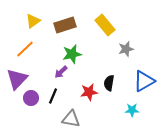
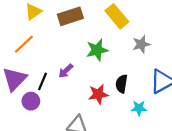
green star: (72, 54) -> (97, 50), moved
black line: (53, 96) -> (42, 81), moved
cyan star: (132, 110) -> (139, 108), moved

